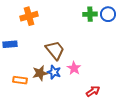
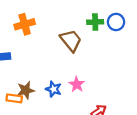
brown trapezoid: (55, 50) -> (71, 41), moved
brown star: (40, 73) -> (26, 90), moved

